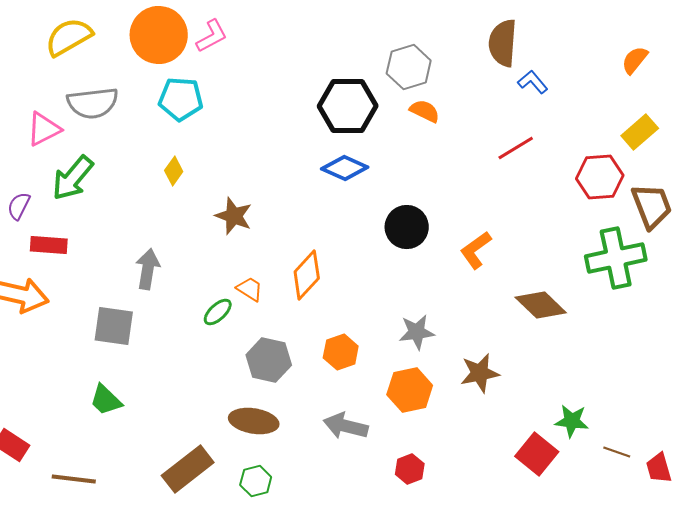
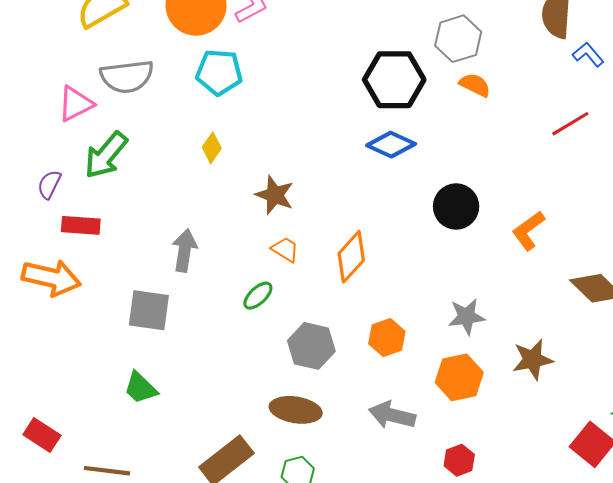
orange trapezoid: (250, 289) -> (285, 249), moved

